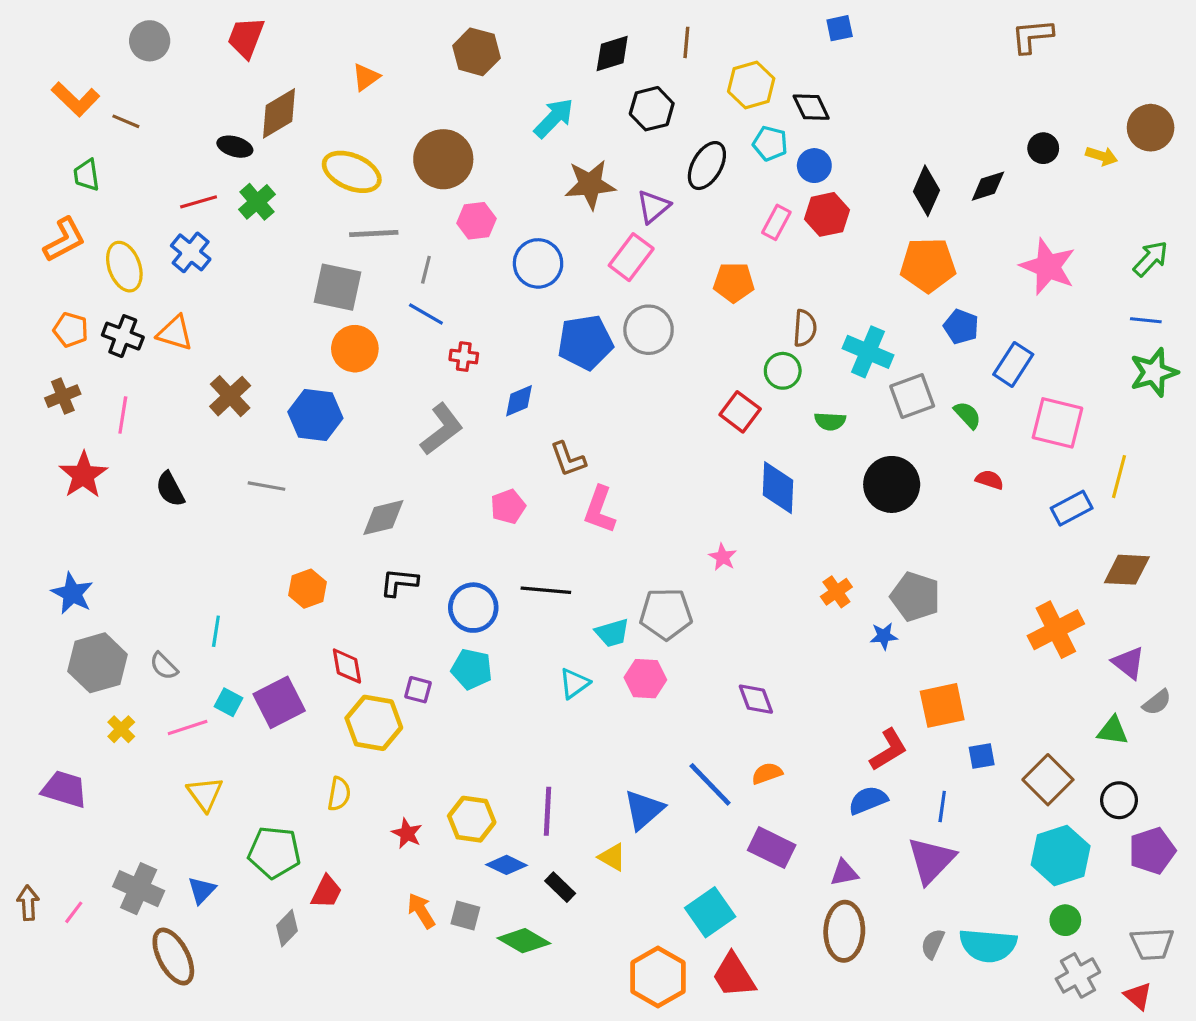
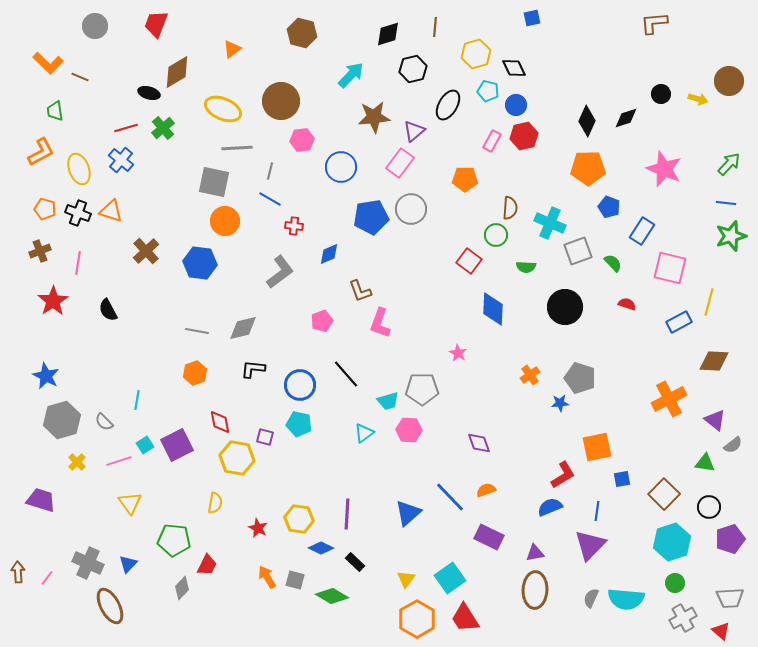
gray line: (266, 486) -> (197, 331), moved
black line: (546, 590) -> (346, 374), turned 44
cyan square: (229, 702) -> (145, 445), turned 30
yellow triangle: (612, 857) -> (406, 579), moved, turned 36

